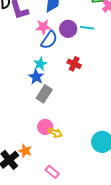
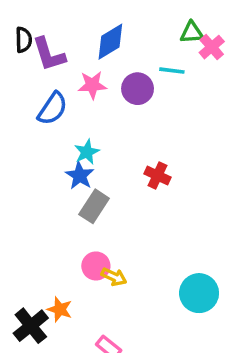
cyan line: (87, 28) -> (172, 71), moved
blue semicircle: (49, 40) -> (52, 109), moved
red cross: (74, 64) -> (157, 176), moved

